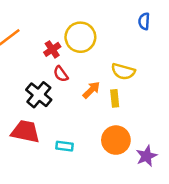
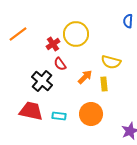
orange circle: (116, 140) -> (91, 114), moved
cyan rectangle: (64, 146) -> (59, 116), moved

